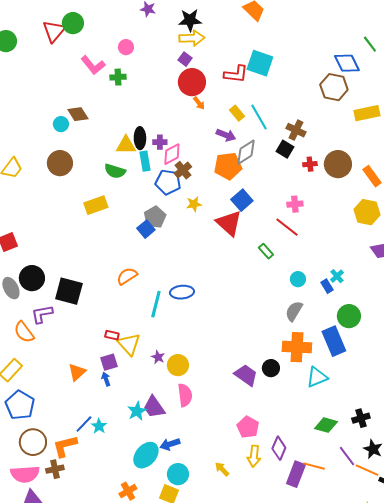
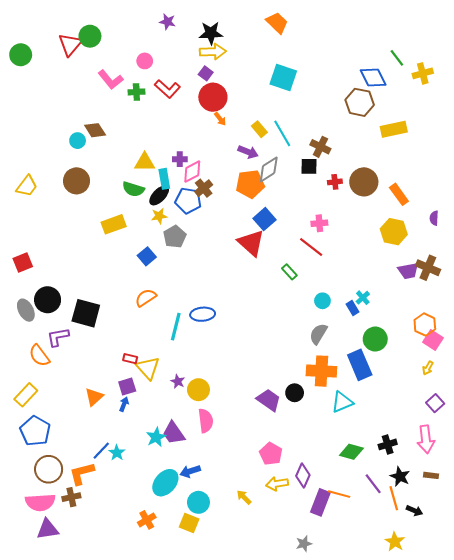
red L-shape: (236, 74) -> (167, 89), moved, turned 35
black ellipse: (140, 138) -> (159, 195), moved, turned 45
black square: (285, 149) -> (309, 166), turned -30
yellow star: (194, 204) -> (159, 216), moved
blue square: (146, 229) -> (147, 256), moved
blue arrow: (106, 379) -> (124, 404), turned 40
yellow arrow: (254, 456) -> (277, 484), turned 75
orange line: (367, 470) -> (394, 498), turned 50

